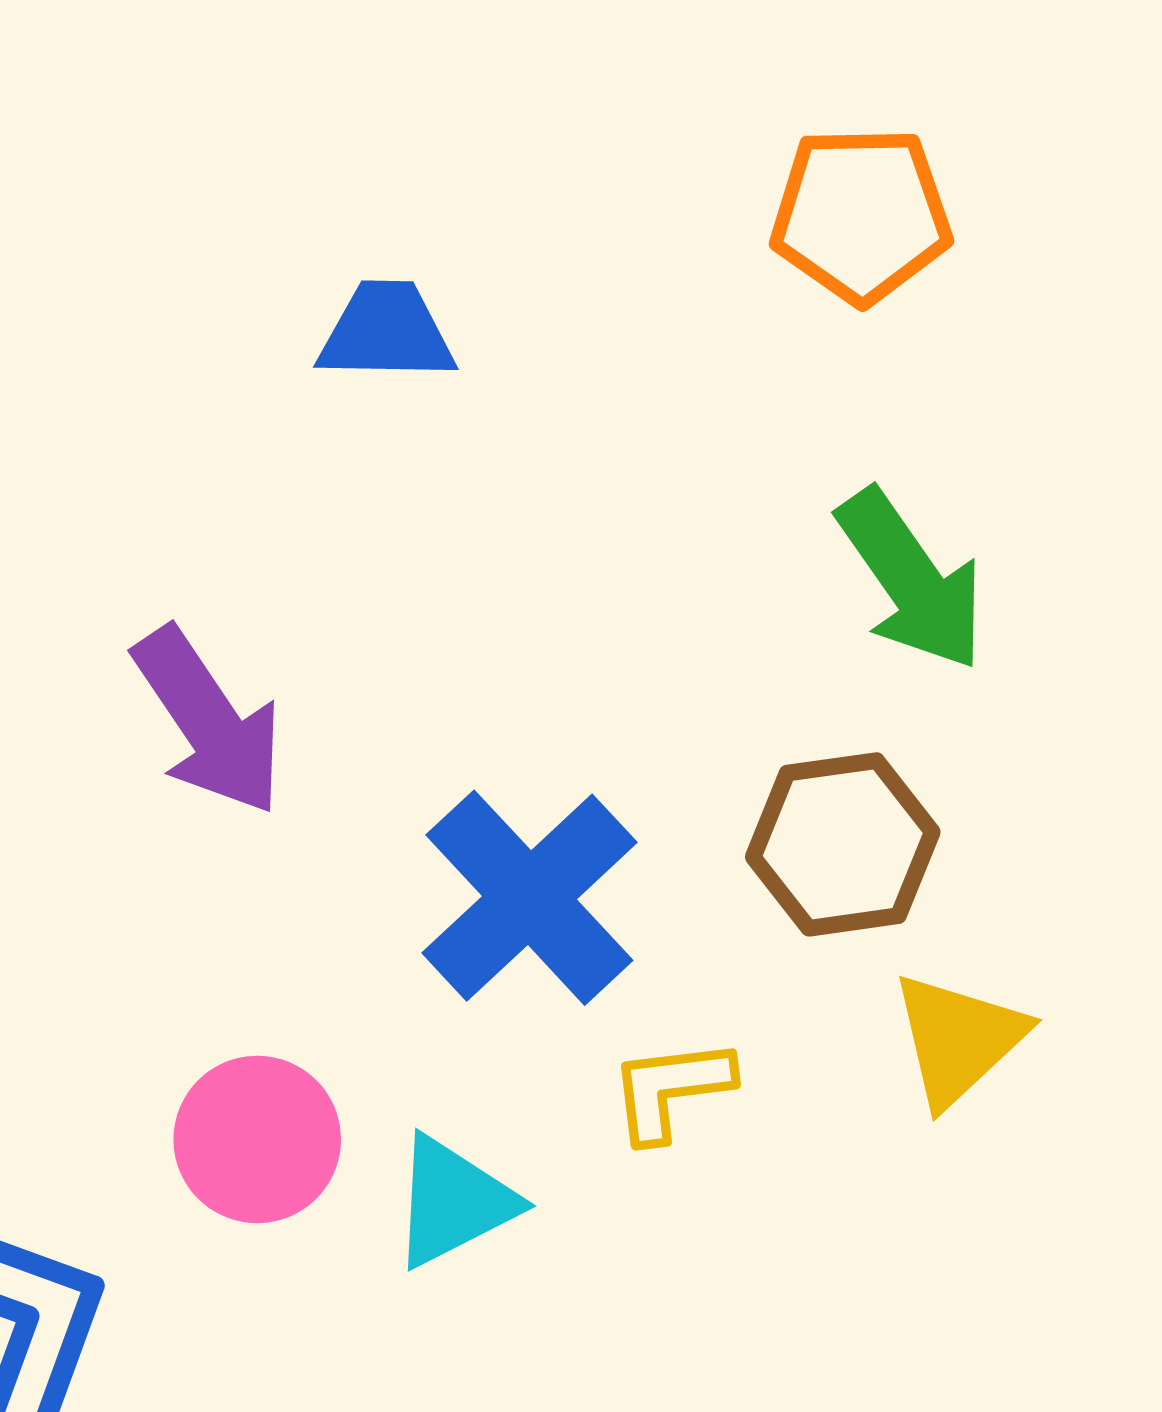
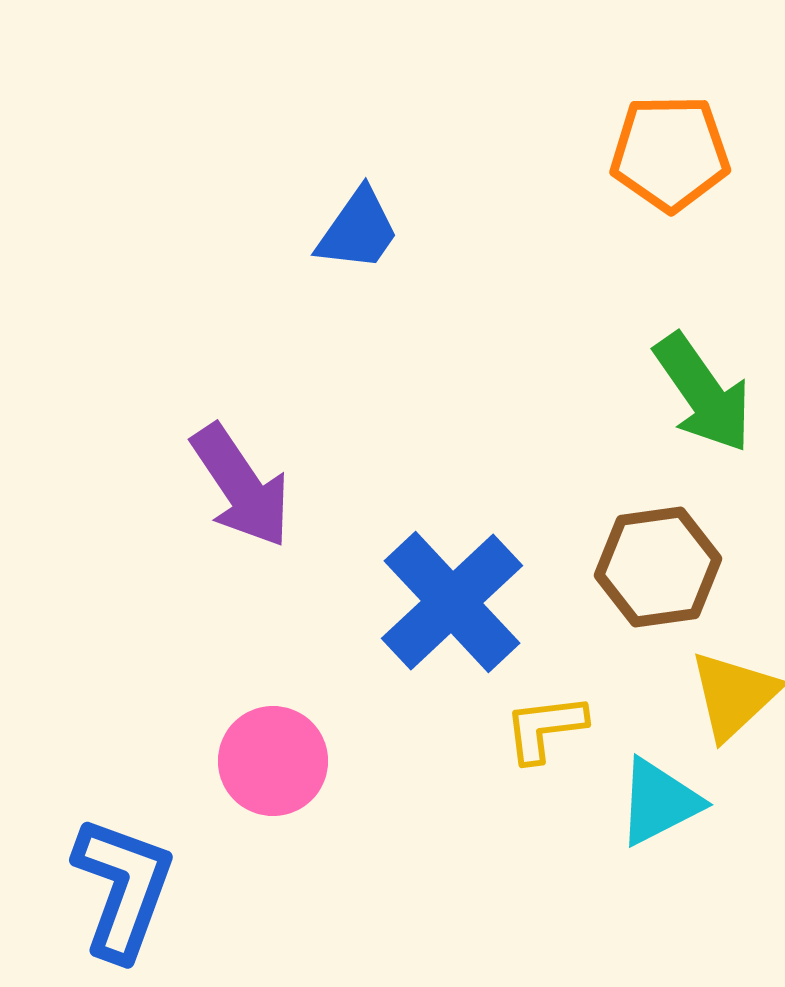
blue trapezoid: (386, 332) -> (358, 230), turned 124
cyan triangle: (453, 1202) -> (659, 802), moved

